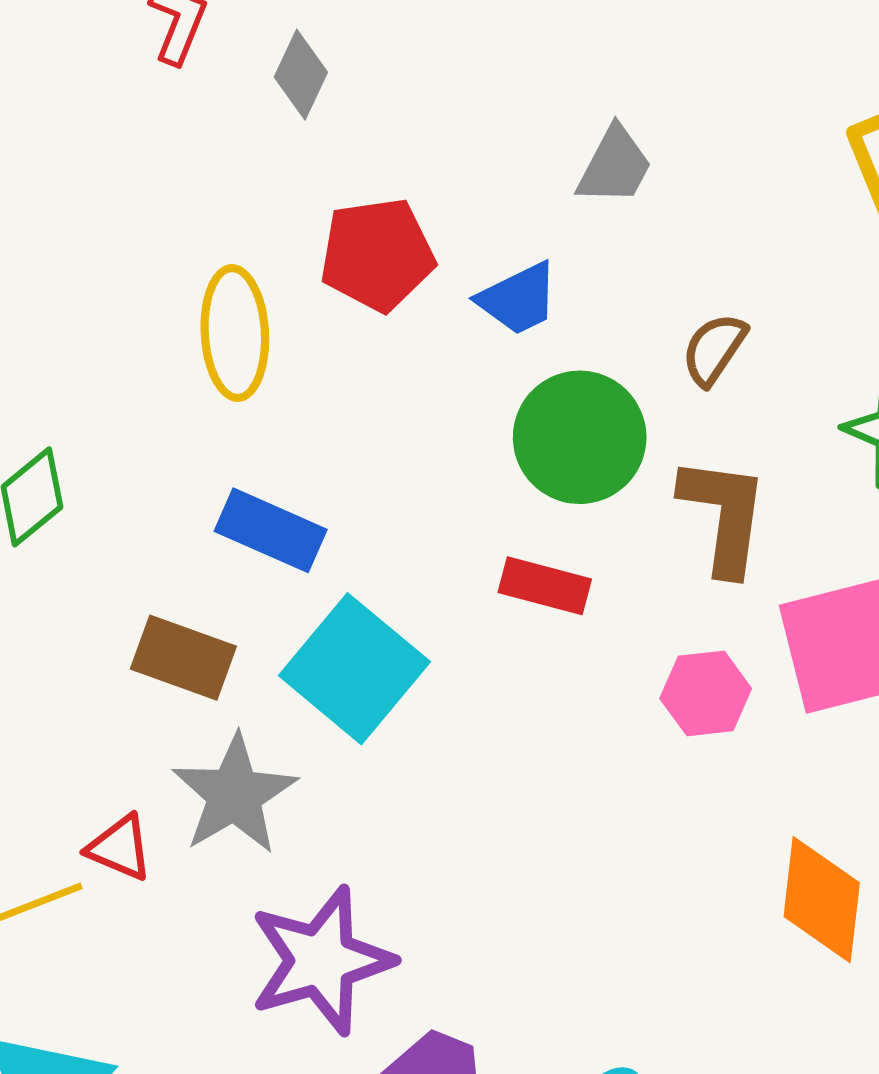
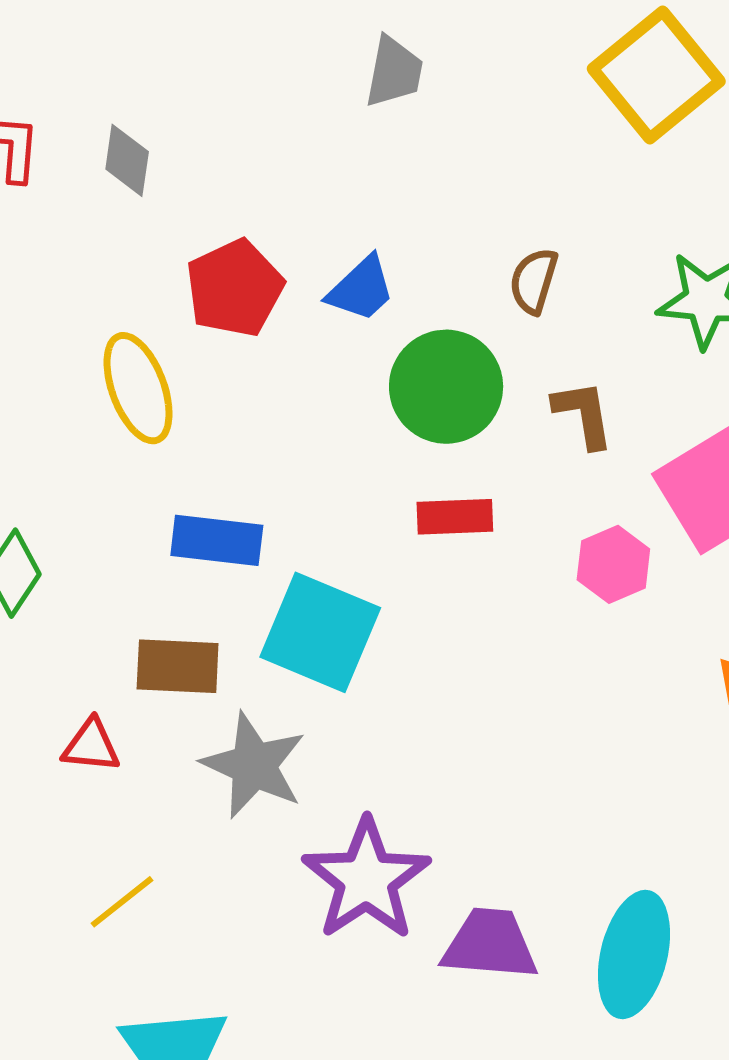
gray trapezoid: (615, 166) -> (394, 72), moved
brown L-shape: (724, 515) -> (583, 414), size x0.7
red triangle: (120, 848) -> (91, 746), moved

